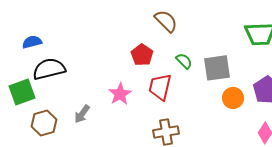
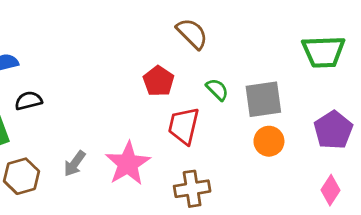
black semicircle: (49, 69) -> (29, 101), size x0.6
pink star: (120, 94) -> (128, 164), moved, size x1.4
orange circle: (233, 98) -> (269, 141), moved

